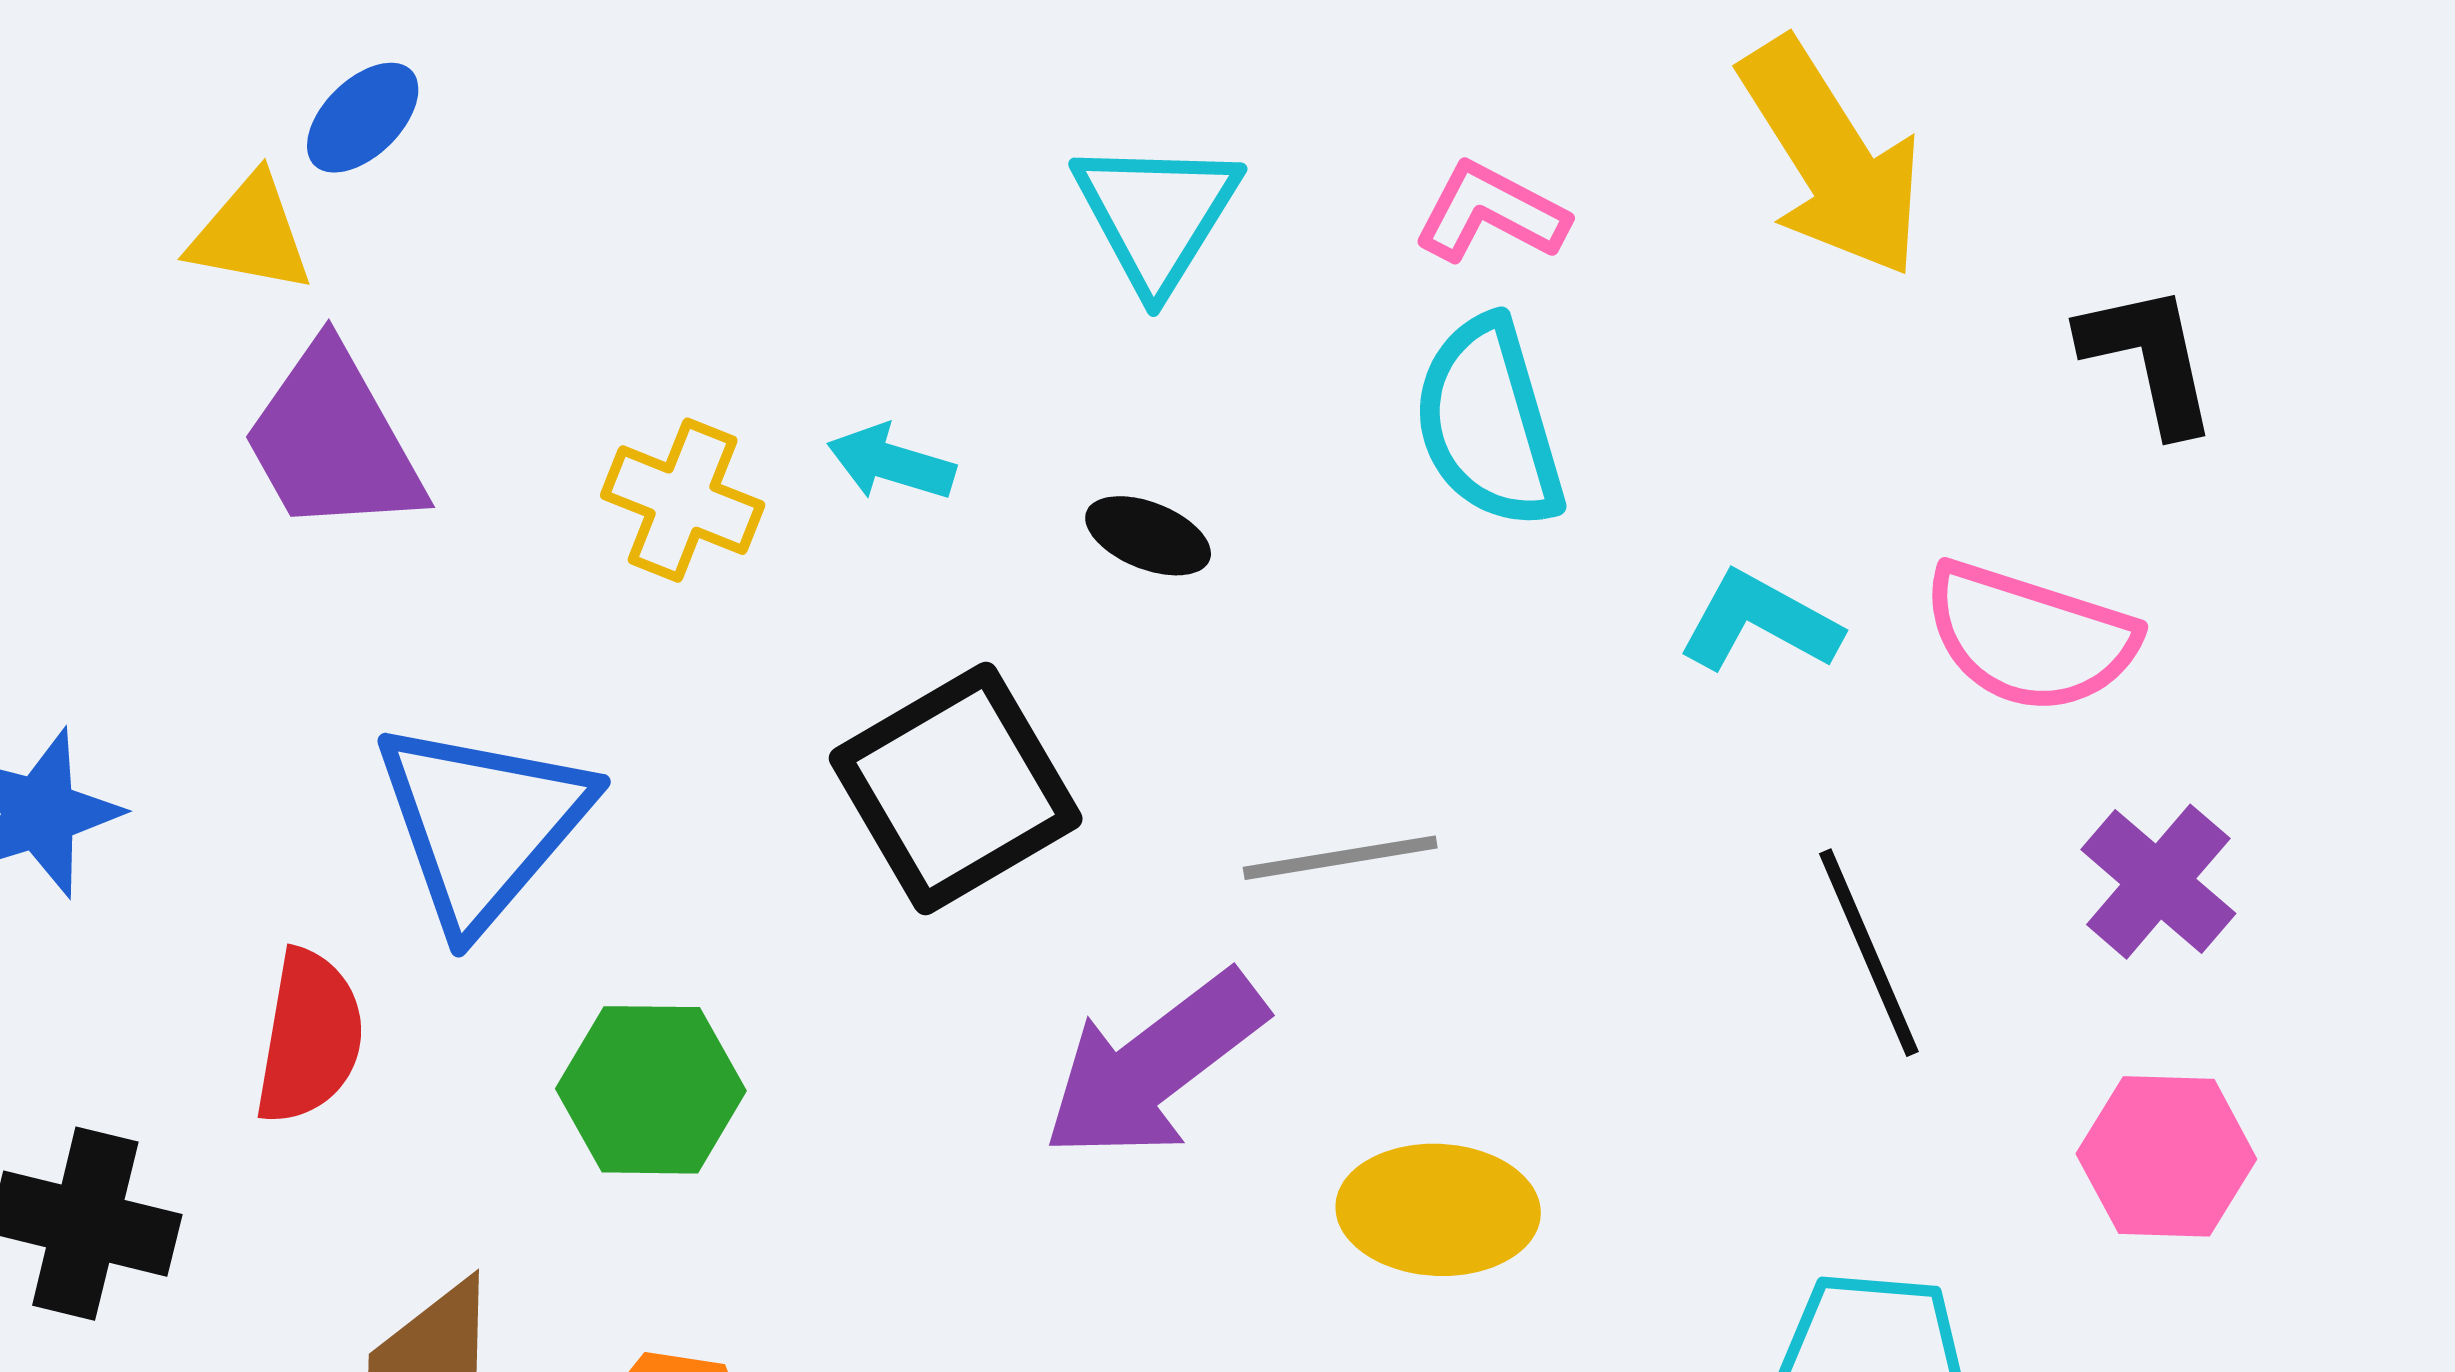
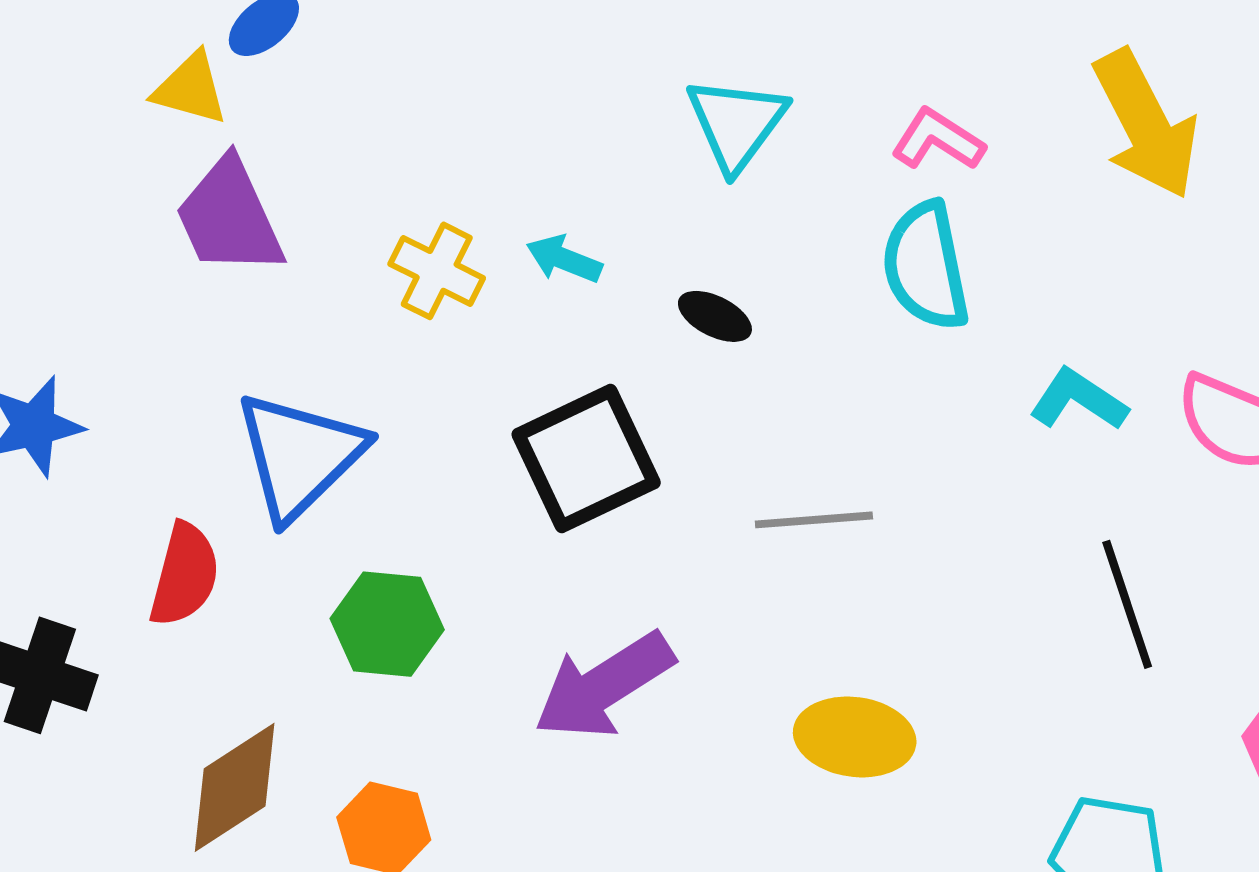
purple arrow: (1154, 1066) -> (604, 686), moved

